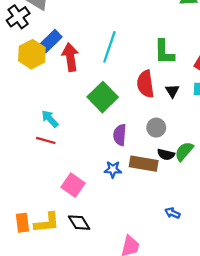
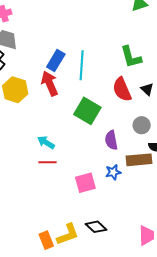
blue rectangle: (50, 41) -> (56, 60), moved
pink square: (73, 185) -> (85, 183), moved, turned -35

